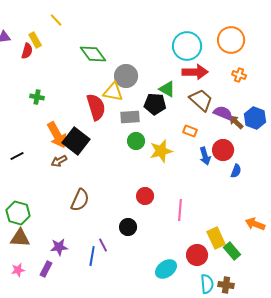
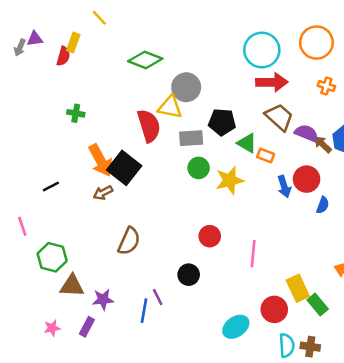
yellow rectangle: (35, 40) -> (73, 43), turned 49
green diamond: (93, 54) -> (145, 60), turned -32
green triangle: (167, 89) -> (247, 143), moved
brown triangle: (20, 238) -> (72, 286), moved

